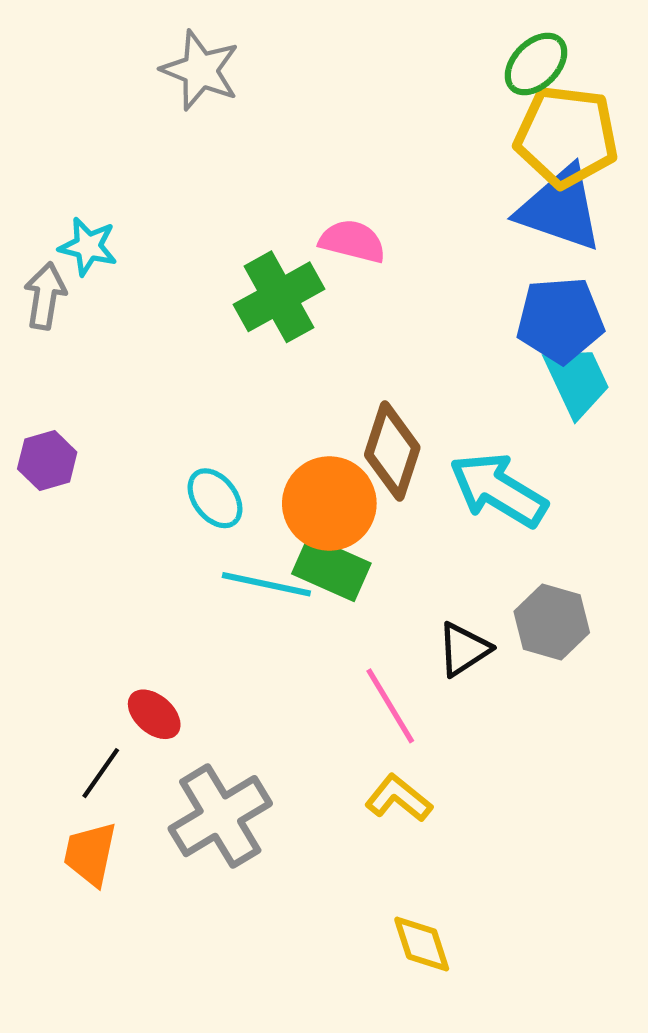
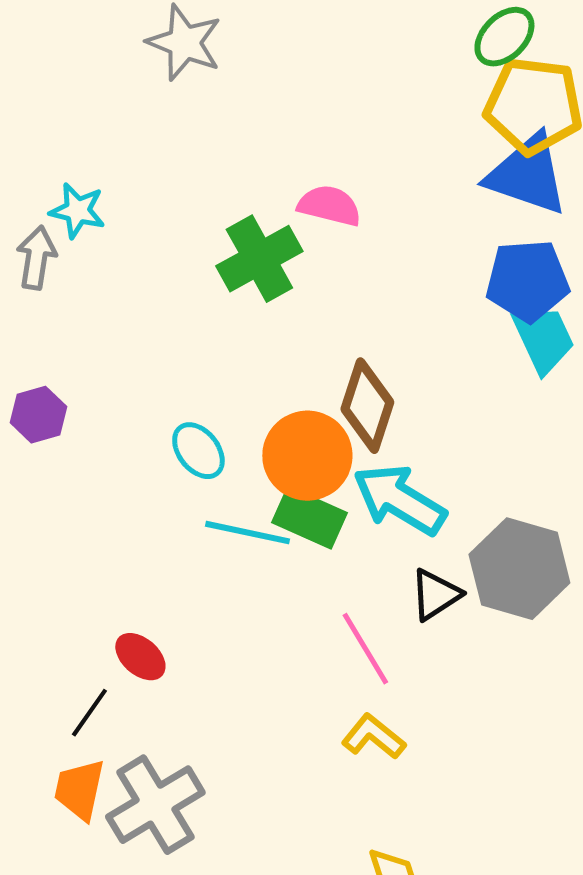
cyan arrow: (498, 490) -> (399, 500), moved
gray hexagon: (552, 622) -> (519, 569), size x1.4
gray cross: (220, 816) -> (155, 805), moved

